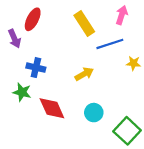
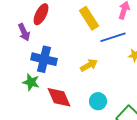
blue cross: (36, 68) -> (44, 59), size x1.4

